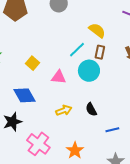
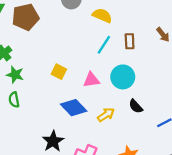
yellow semicircle: (97, 30) -> (102, 15), moved
cyan circle: (89, 71) -> (123, 77), moved
blue diamond: (25, 95) -> (74, 108), moved

